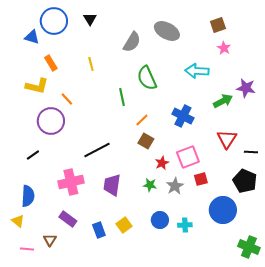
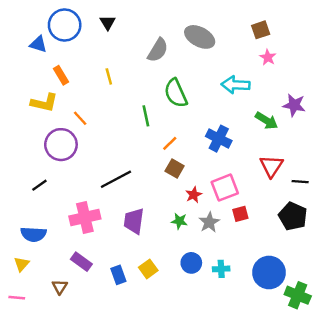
green arrow: (223, 101) -> (267, 121), turned 60
blue semicircle: (28, 196) -> (33, 234), turned 90
blue circle: (223, 210) -> (269, 272), moved
yellow triangle: (18, 221) -> (22, 264), turned 32
pink line: (27, 249) -> (17, 298), moved

